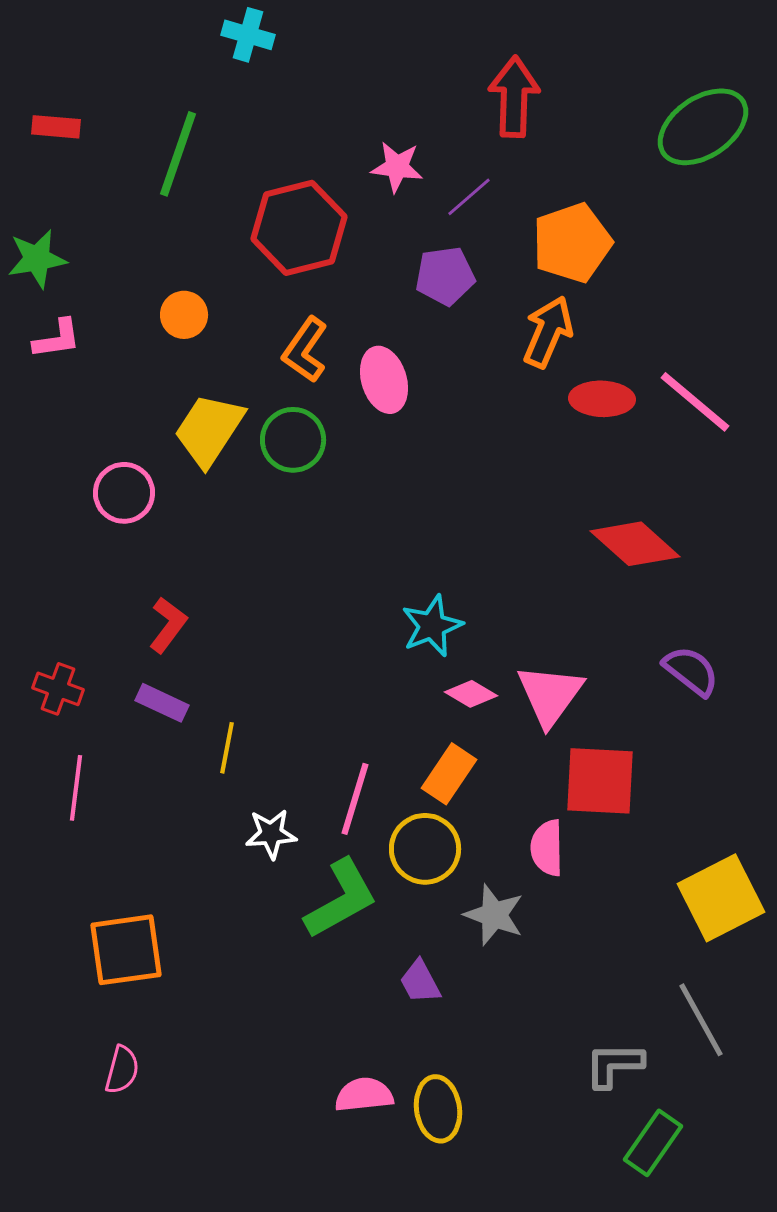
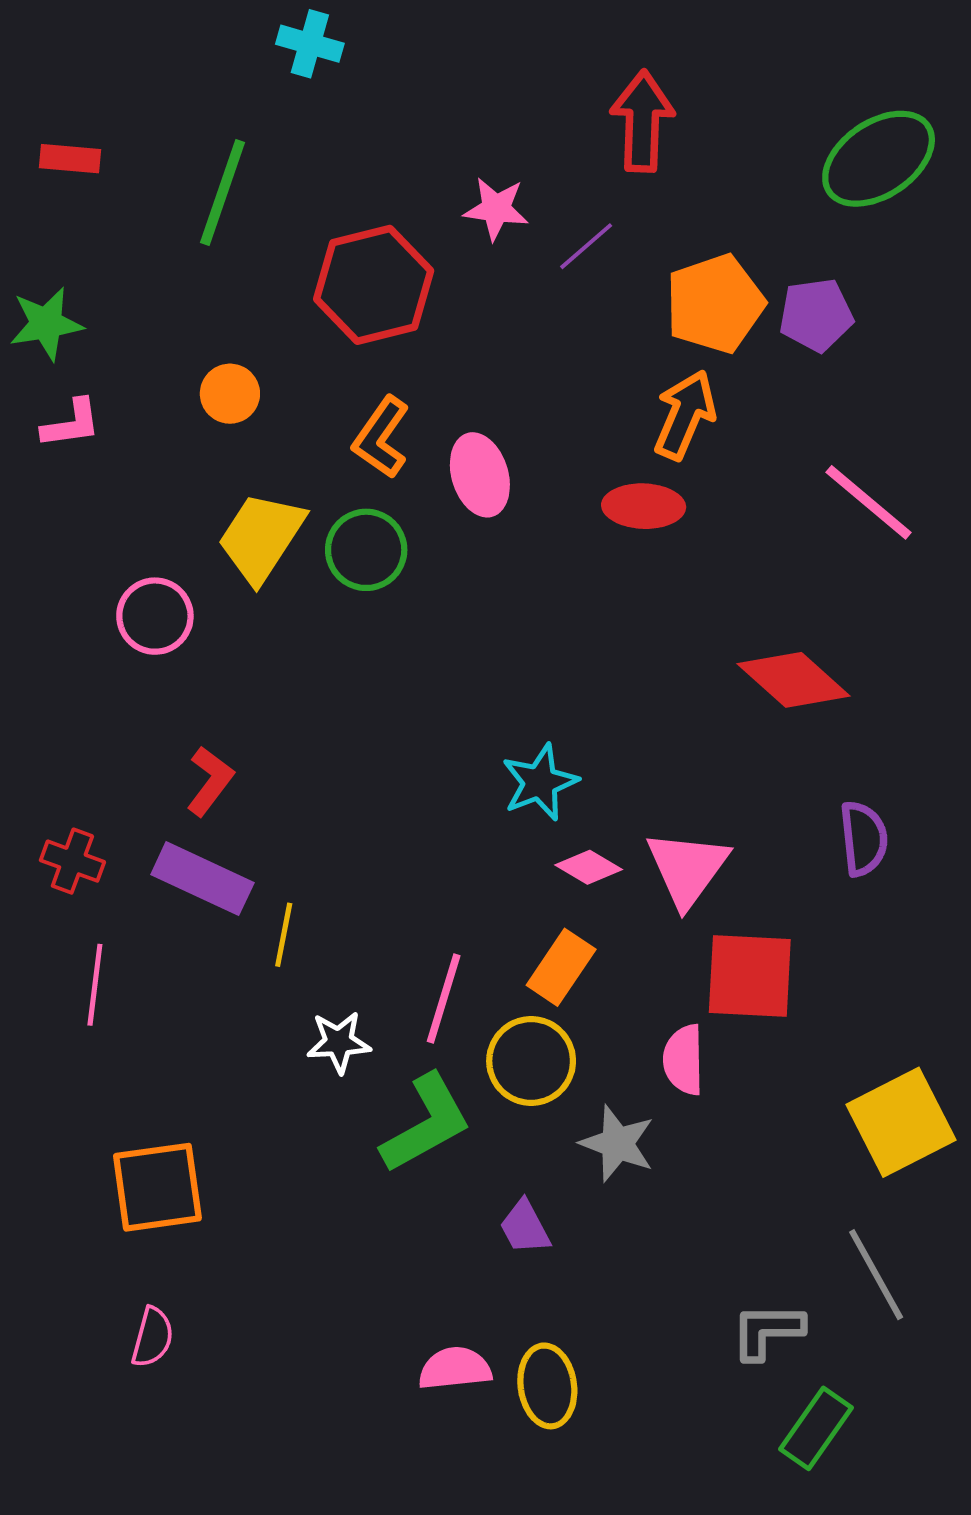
purple pentagon: (445, 276) -> (816, 315), moved
red ellipse: (602, 399) -> (644, 506), moved
purple semicircle: (691, 671) -> (864, 839), turned 46
purple rectangle: (162, 703) -> (202, 879), size x1.5

